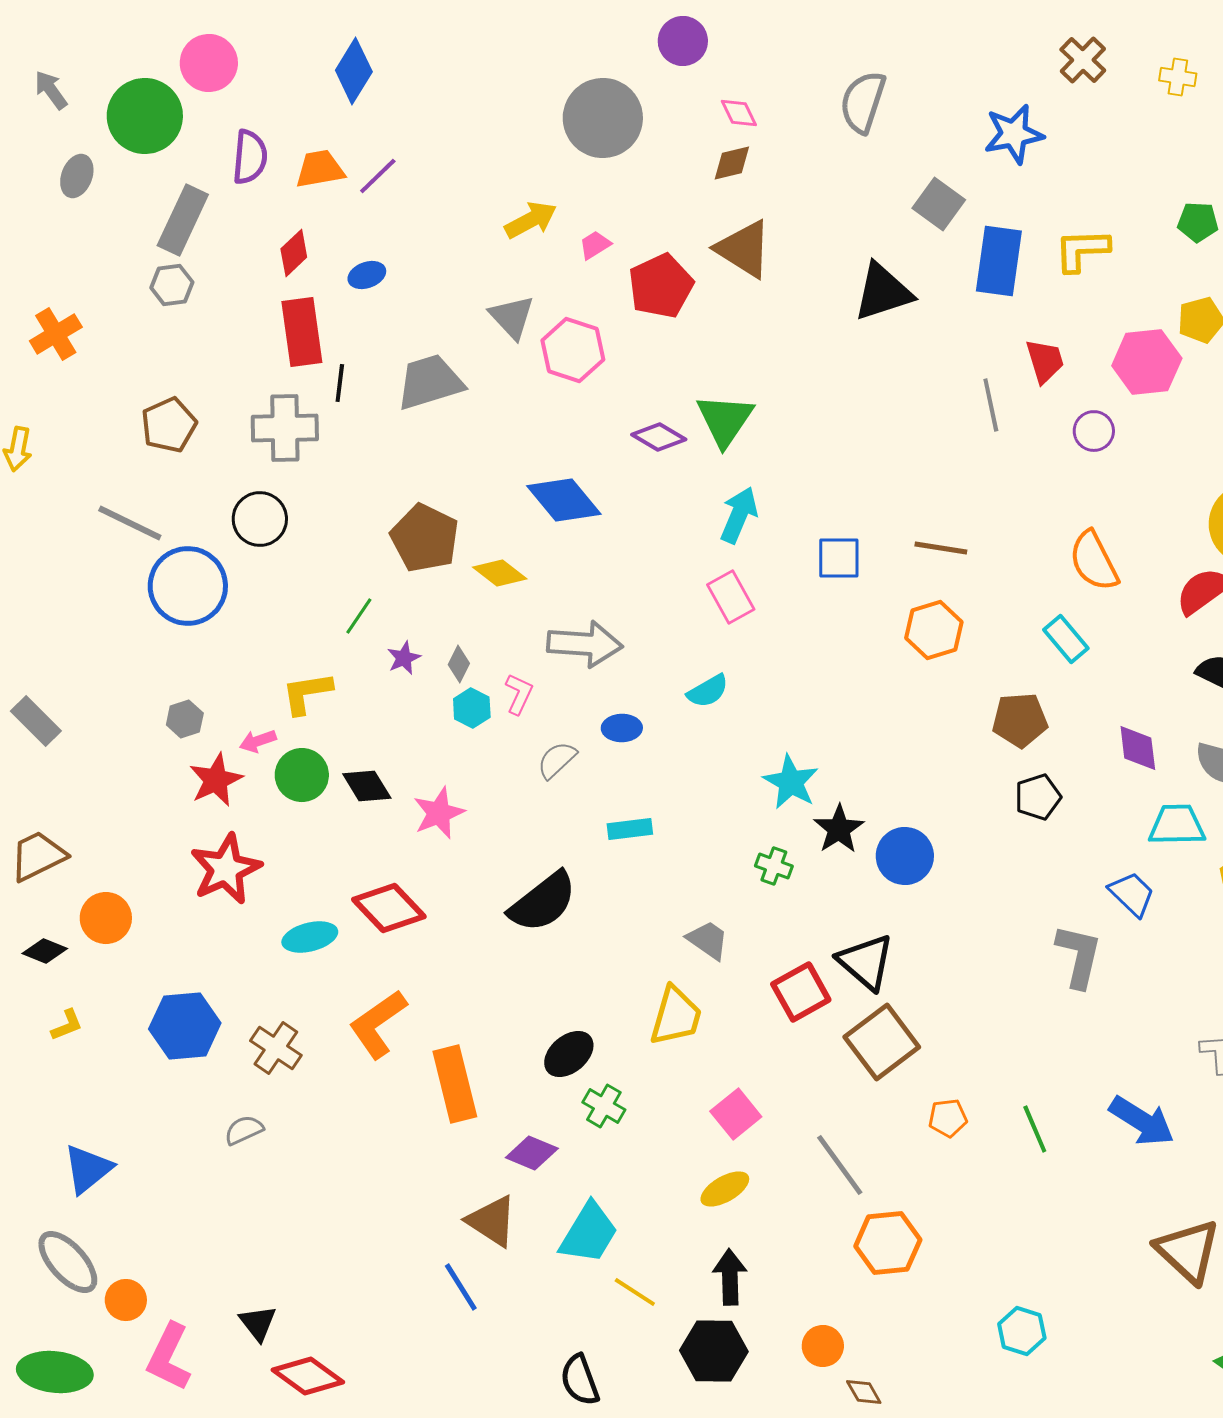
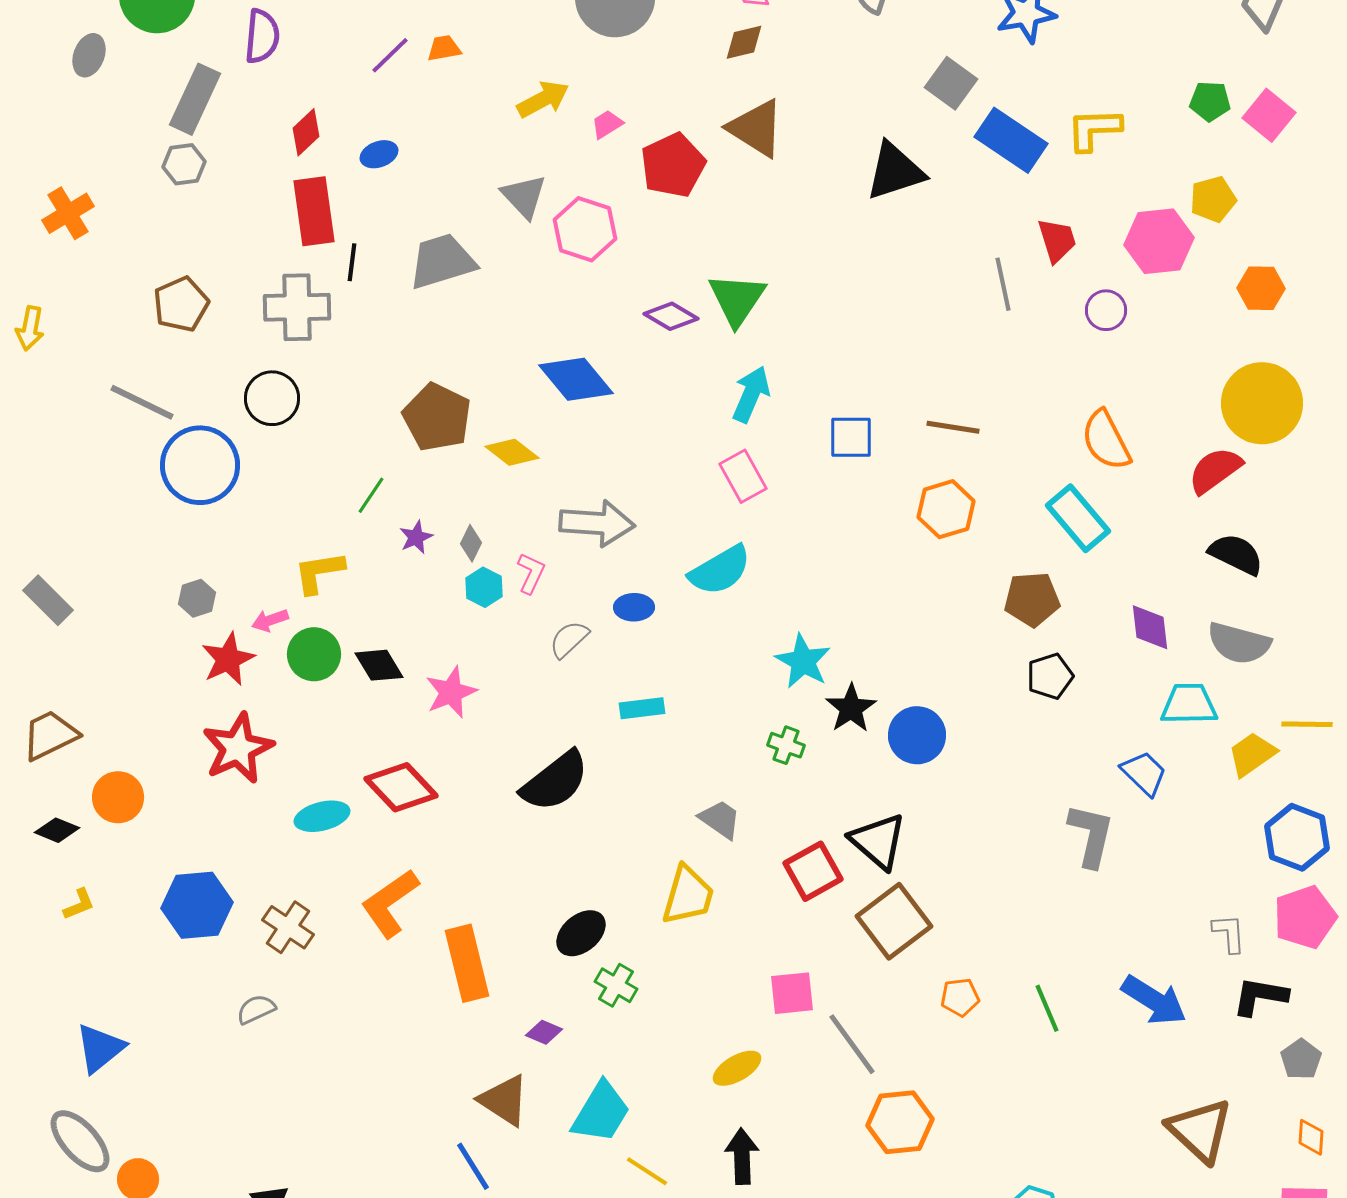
orange trapezoid: (320, 169) -> (444, 48), moved, size x0.7
blue rectangle: (999, 261) -> (1011, 140), turned -64
cyan rectangle: (1066, 639) -> (1078, 518), size x1.4
cyan semicircle: (708, 691) -> (720, 570), size x1.5
pink square: (736, 1114) -> (792, 993), moved, turned 33
purple diamond: (532, 1153) -> (544, 1032), size x0.7

